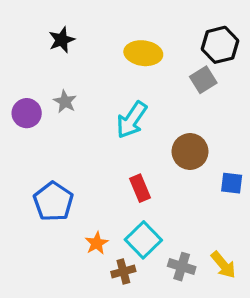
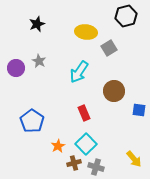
black hexagon: (220, 45) -> (126, 16), moved
gray square: (203, 80) -> (109, 48), moved
gray cross: (182, 267) -> (96, 167), moved

